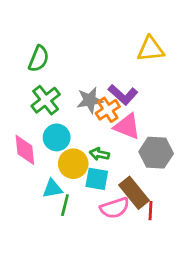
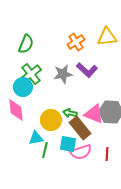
orange cross: (108, 110) -> (76, 42), moved
pink triangle: (127, 126) -> (94, 114), moved
cyan circle: (57, 137) -> (23, 87), moved
cyan square: (97, 179) -> (68, 144), moved
brown rectangle: (134, 193) -> (80, 128), moved

